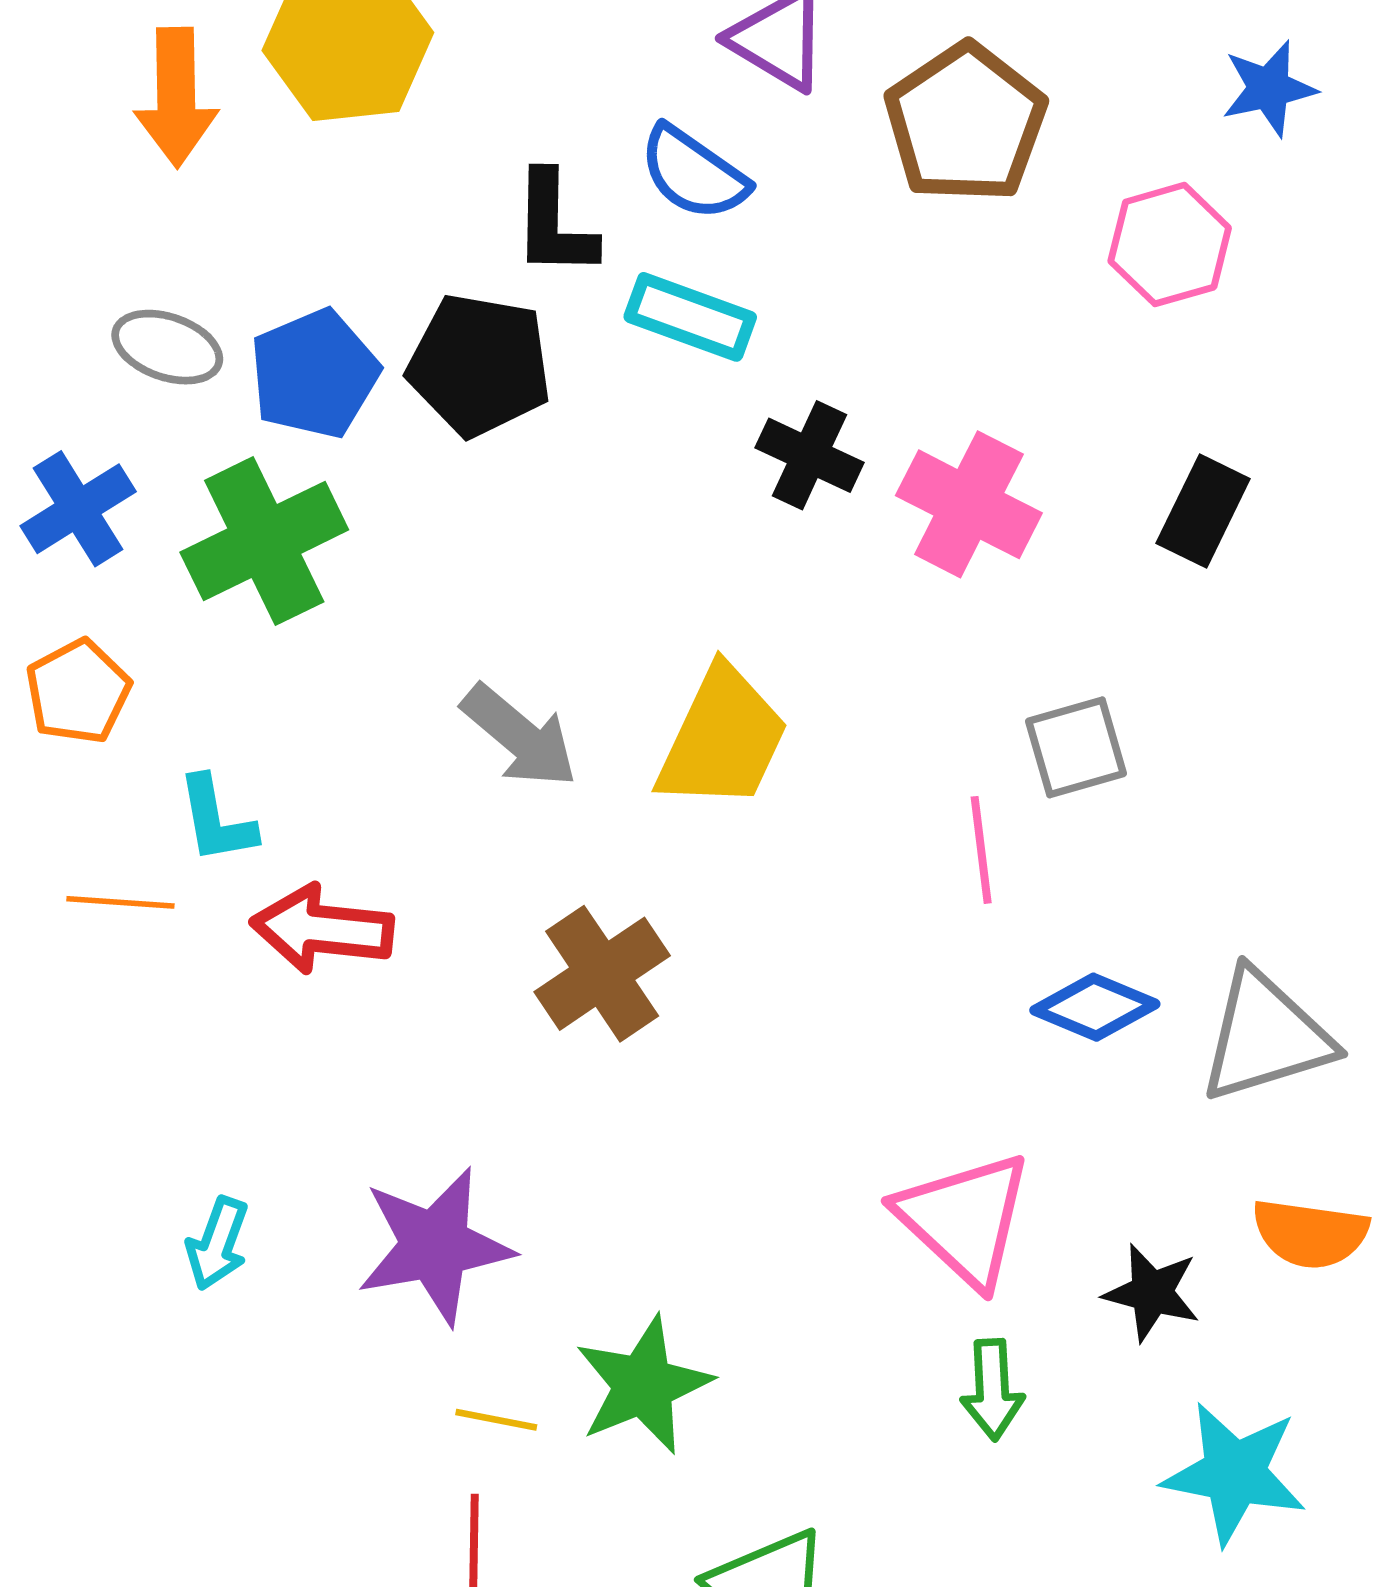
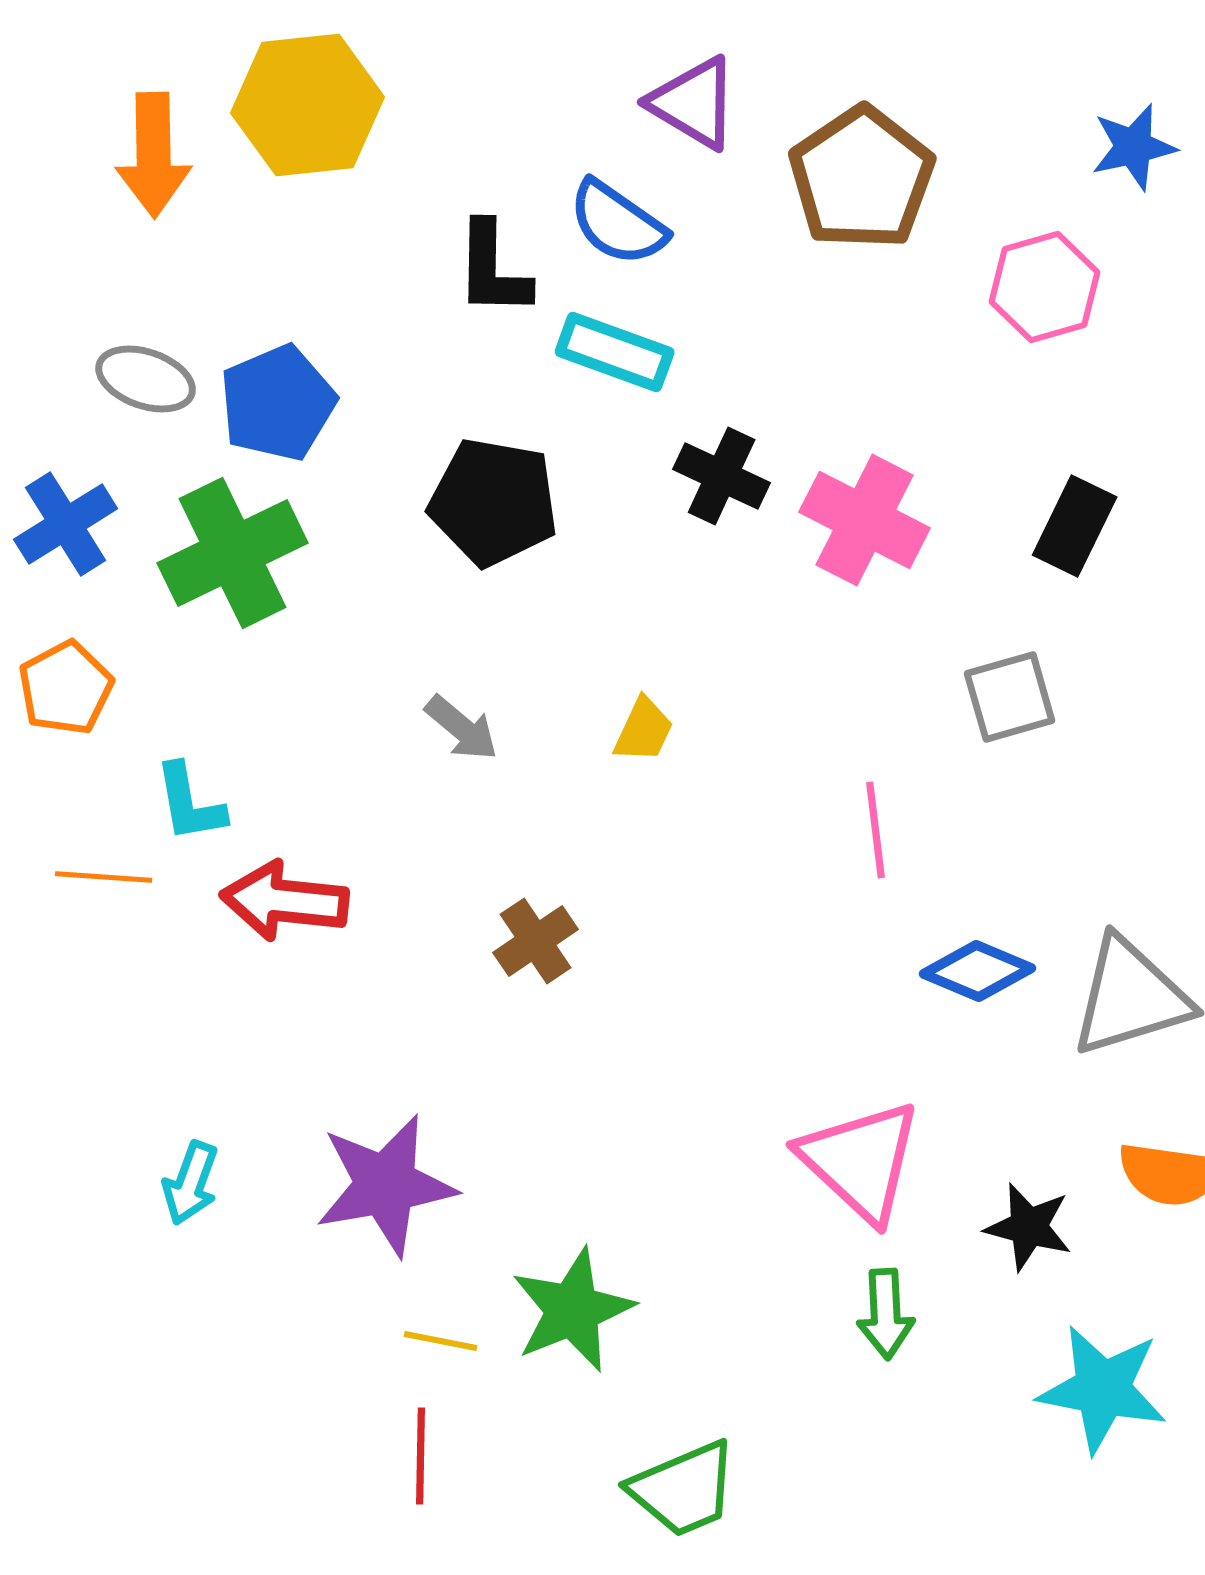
black pentagon: (479, 365) -> (494, 502), moved
gray arrow: (520, 736) -> (462, 728), size x0.7
yellow trapezoid: (723, 738) -> (644, 730), size x0.5
gray square: (1076, 747) -> (1010, 697), moved
brown cross: (602, 974) -> (536, 941), size x0.7

